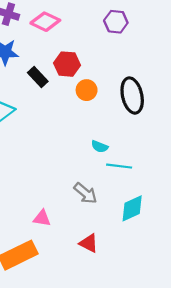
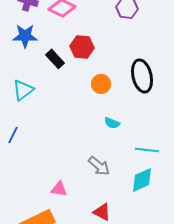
orange circle: (87, 90) -> (101, 84), moved
cyan line: (119, 166) -> (147, 150), moved

